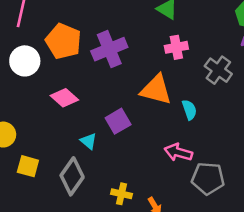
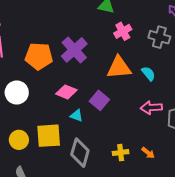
white circle: (25, 61) -> (17, 92), moved
pink diamond: (64, 98) -> (66, 92), moved
cyan triangle: (88, 141) -> (77, 116), moved
yellow square: (28, 166) -> (49, 136), moved, size x1.5

